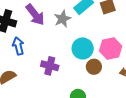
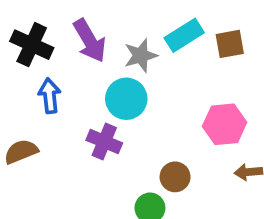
cyan circle: (83, 48) -> (126, 99), moved
brown circle: (94, 67) -> (175, 177), moved

